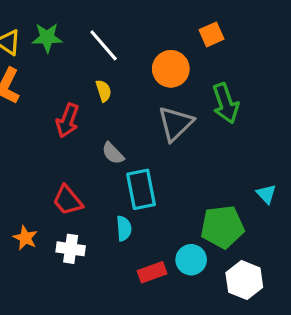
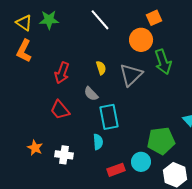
white line: (104, 45) -> (100, 20), moved
orange circle: (171, 69) -> (141, 40), moved
yellow semicircle: (104, 91) -> (101, 68), moved
red trapezoid: (68, 200) -> (60, 110), moved

